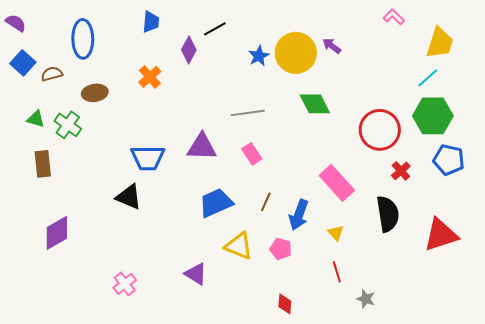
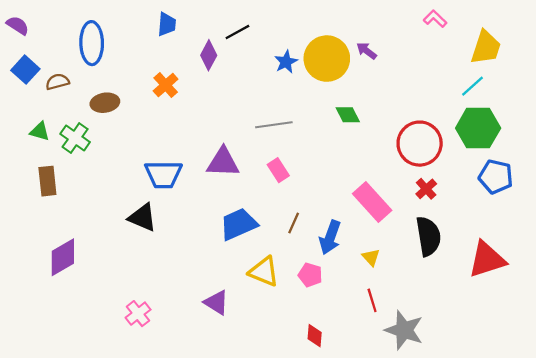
green diamond: (315, 104) -> (348, 115), size x0.7
red cross: (401, 171) -> (426, 189), moved
gray star: (366, 299) -> (404, 330), size x1.8

